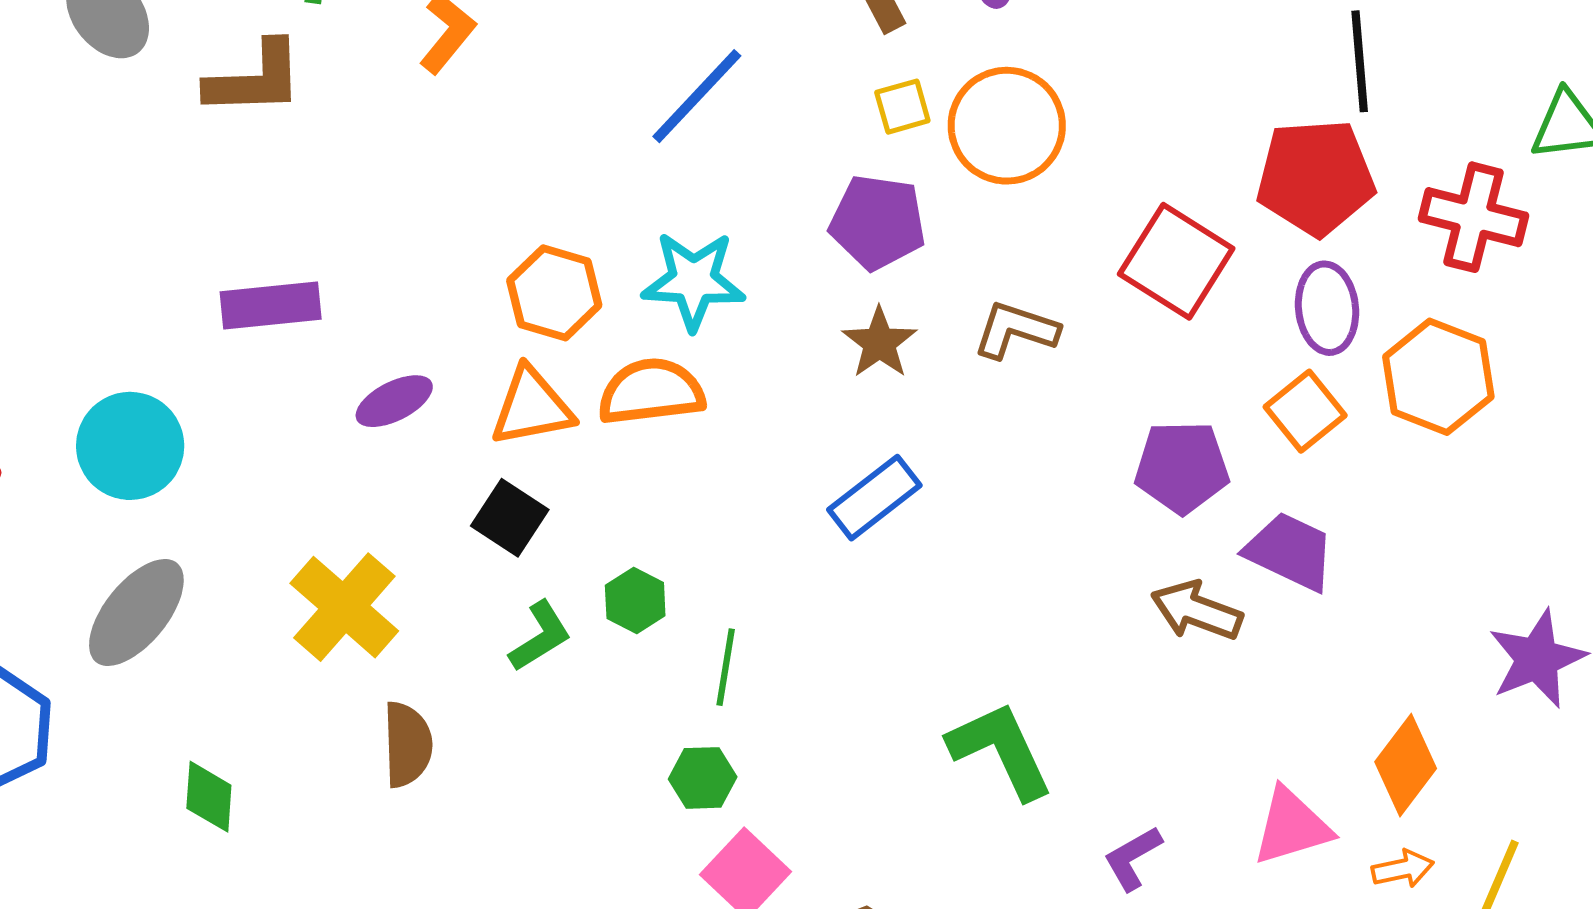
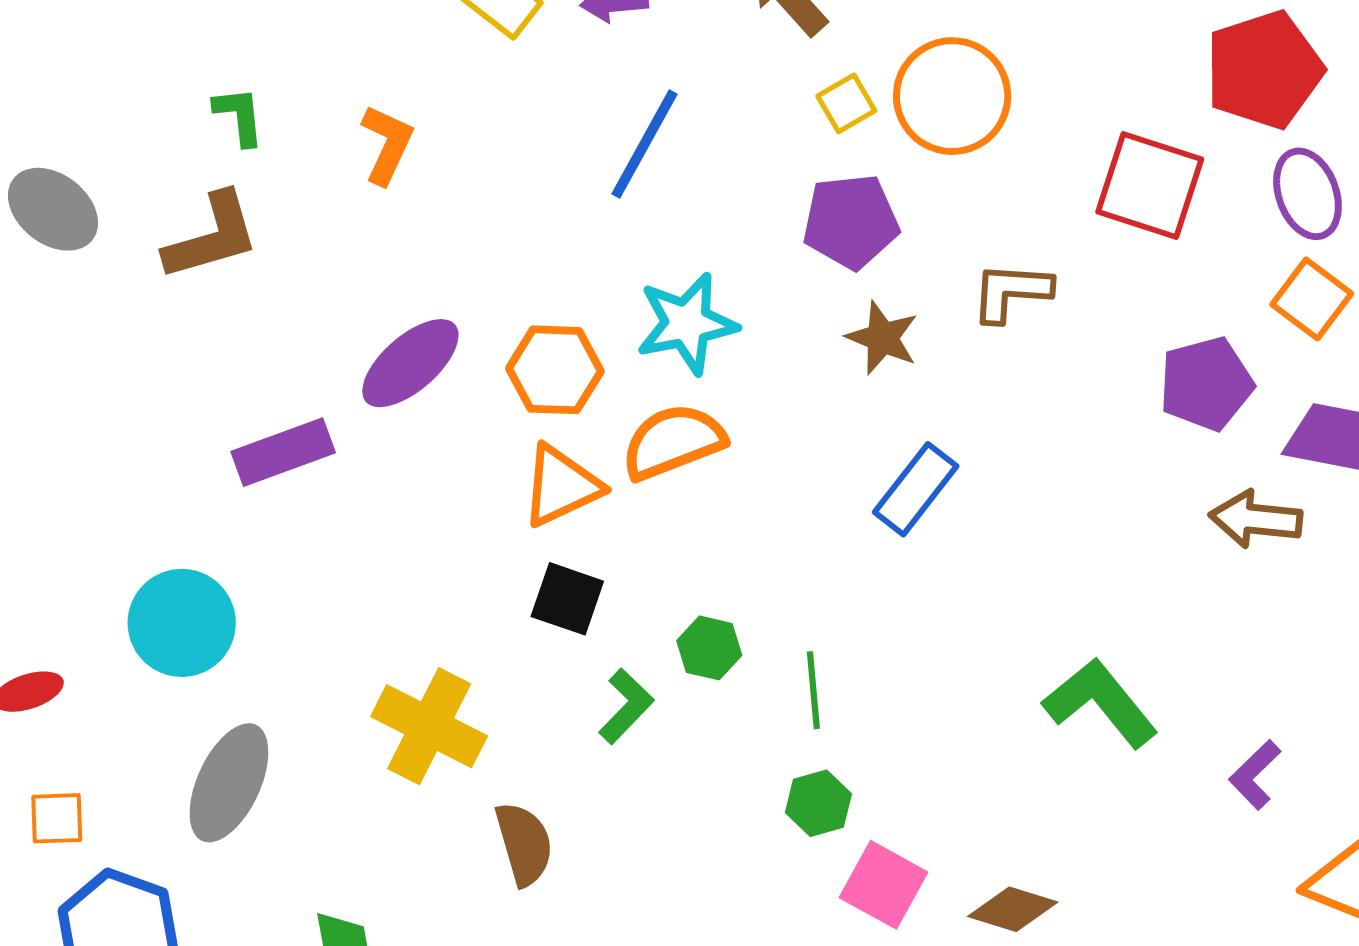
purple ellipse: (394, 401) -> (410, 363), moved, size x1.4

